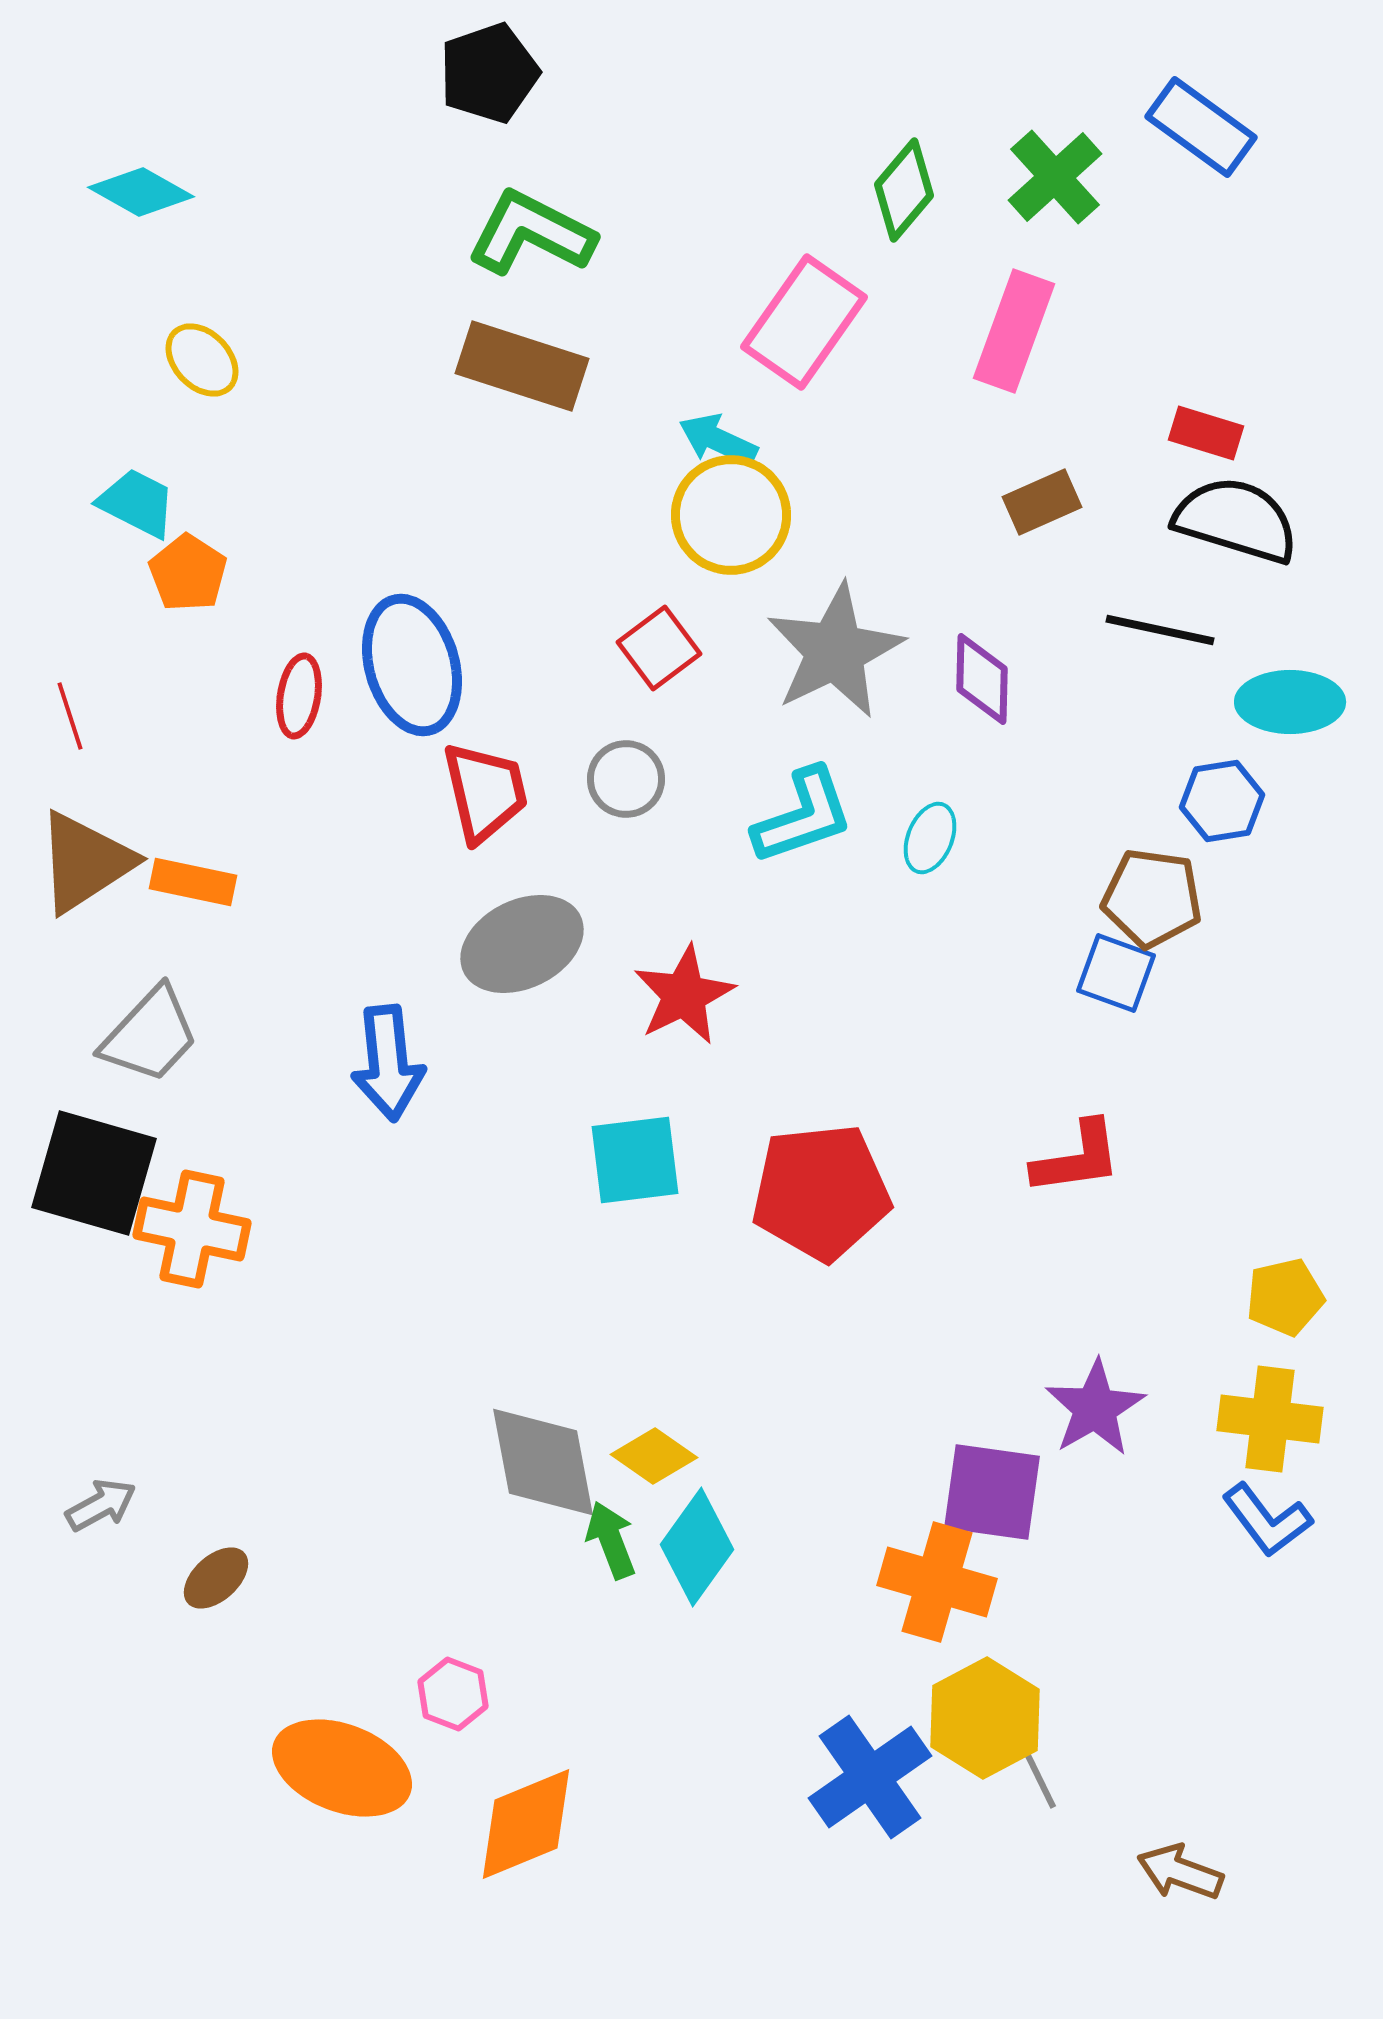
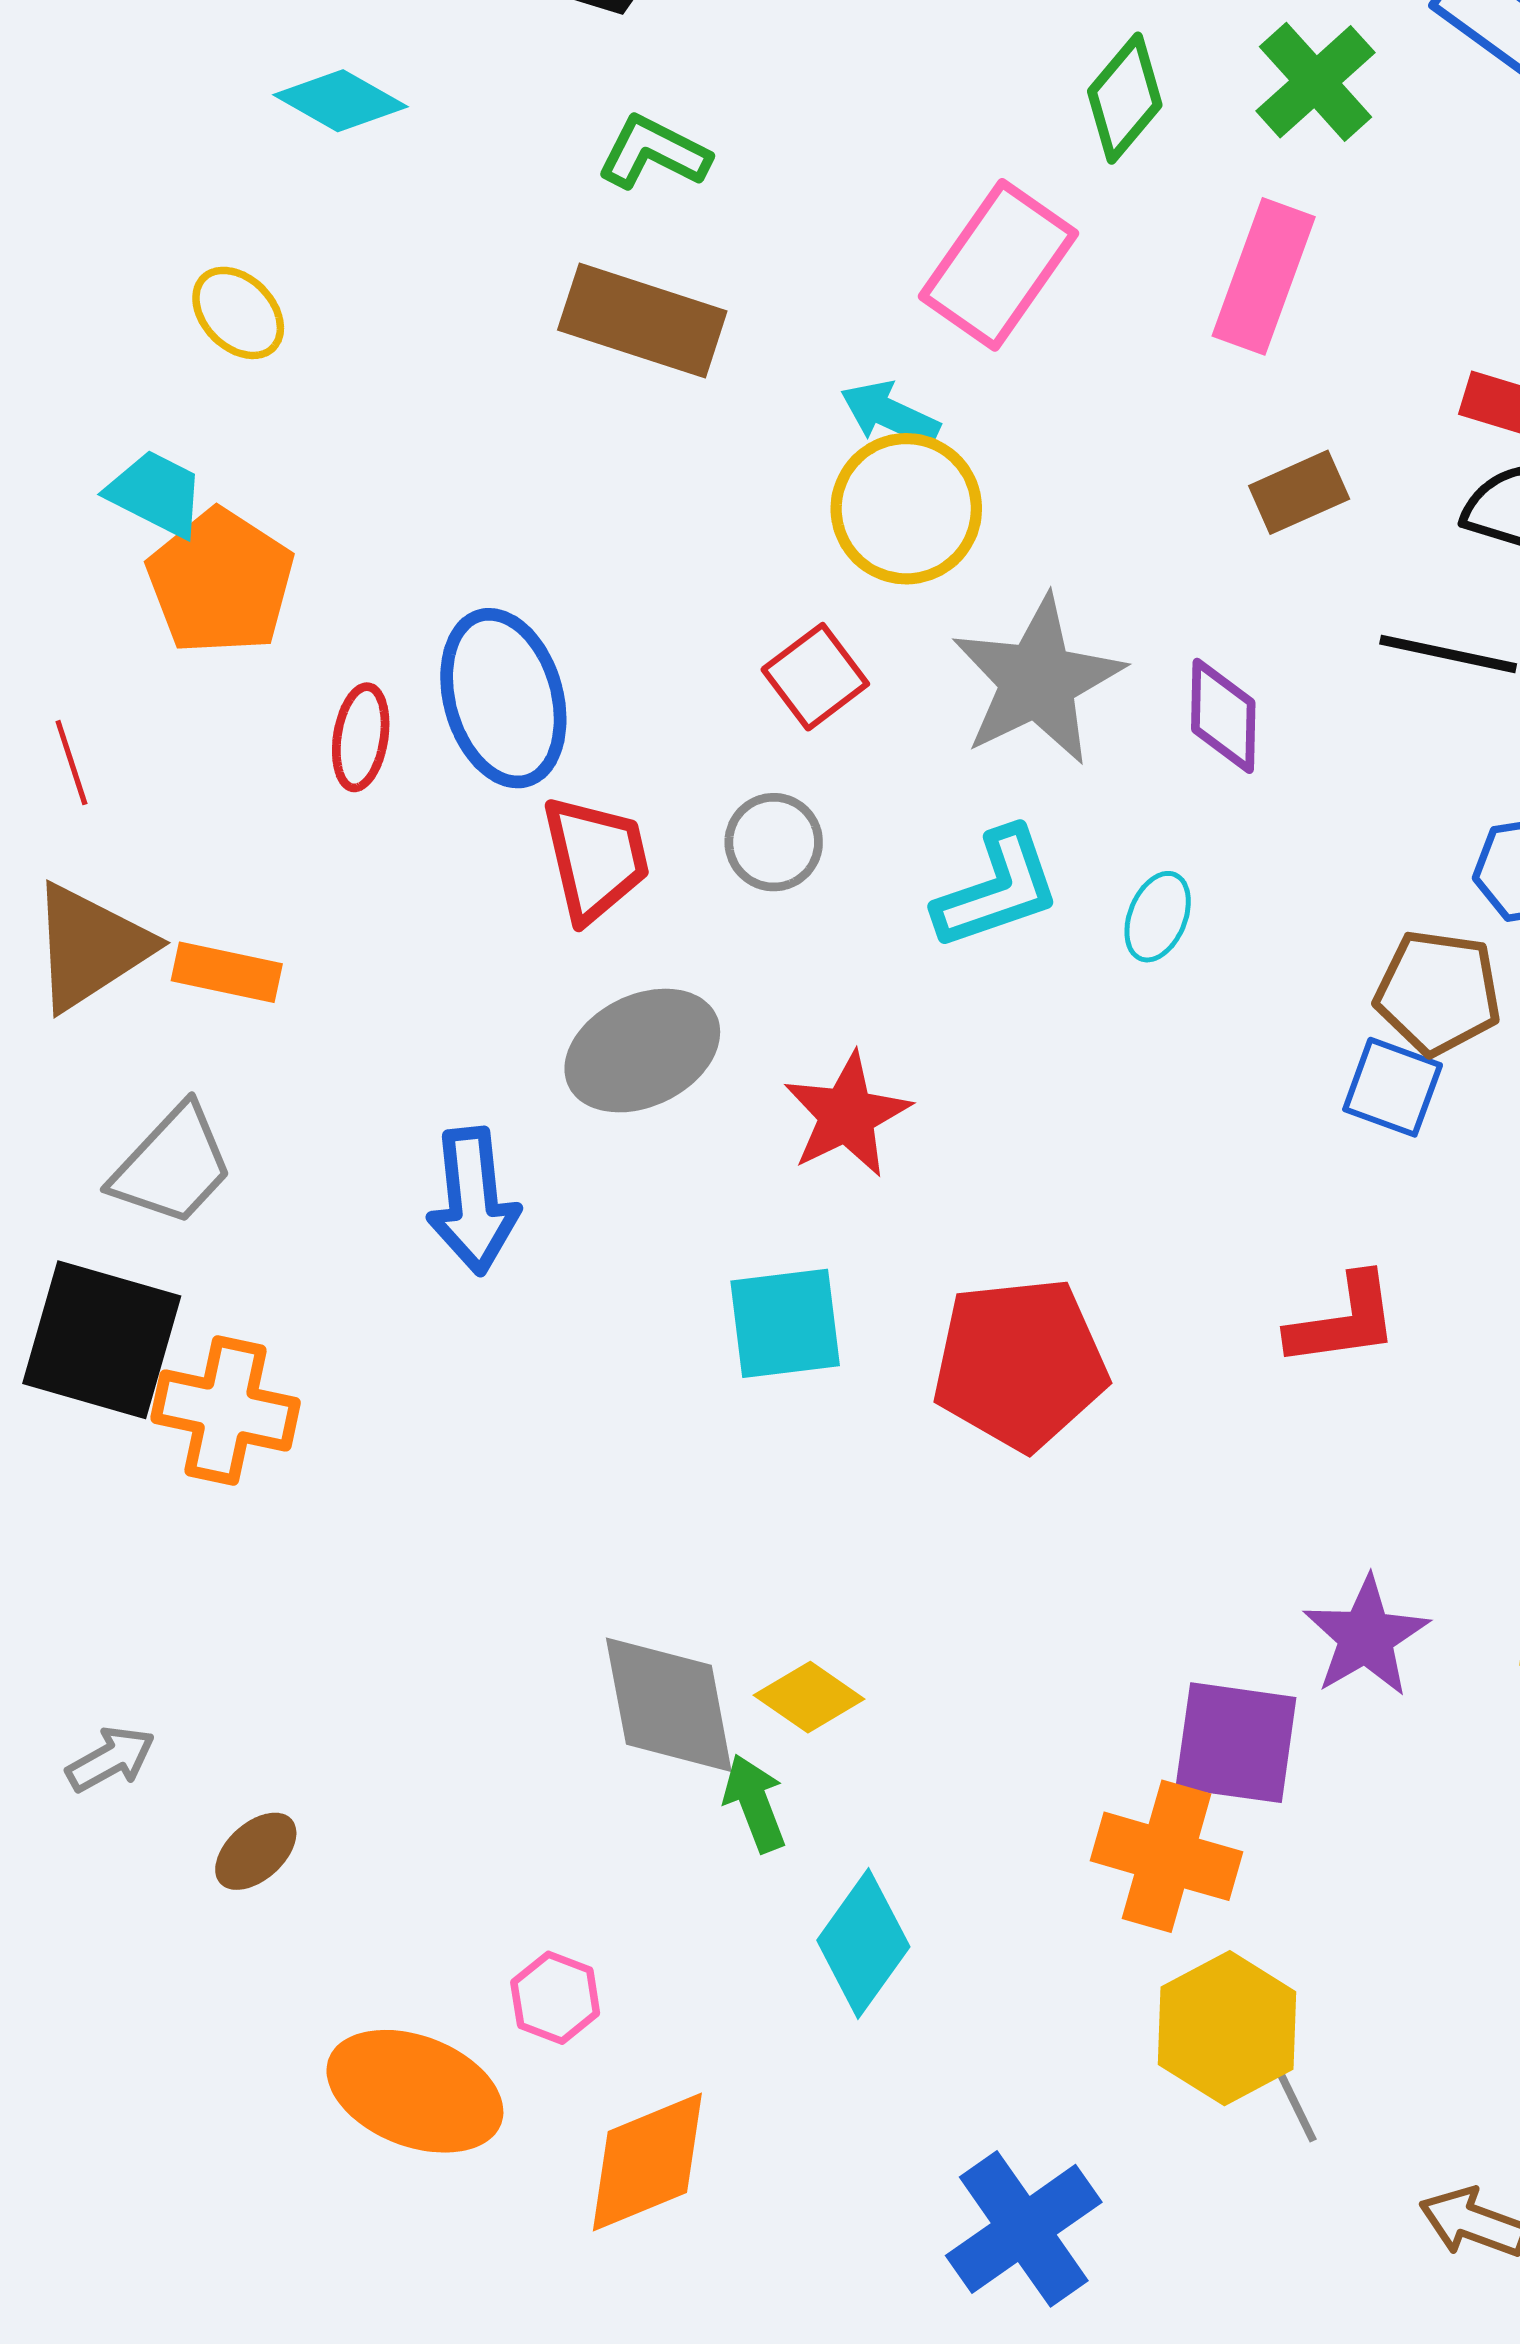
cyan diamond: (141, 192) -> (340, 101), moved
green L-shape: (531, 233) -> (654, 153), size x0.7
orange pentagon: (188, 573) -> (220, 582), size x1.5
cyan diamond: (697, 1547) -> (863, 1943), moved
blue cross: (870, 1777) -> (1024, 2229), moved

